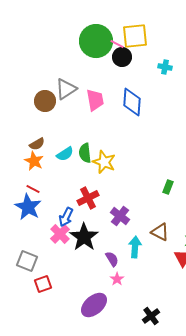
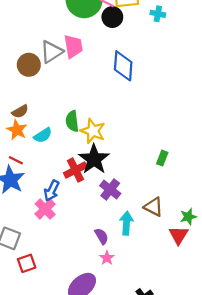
cyan cross: (165, 67) -> (158, 14), moved
pink trapezoid: (95, 100) -> (73, 46), moved
cyan semicircle: (65, 154) -> (43, 135), moved
black star: (84, 237) -> (94, 159), moved

